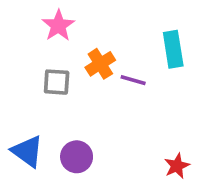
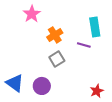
purple line: (133, 80) -> (84, 45), moved
gray square: (57, 82) -> (57, 59), moved, turned -35

